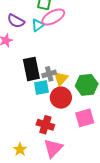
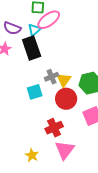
black rectangle: (31, 69) -> (32, 48), moved
cyan square: (41, 87) -> (35, 92), moved
red cross: (45, 125) -> (54, 128), turned -36

